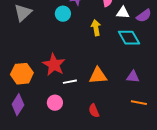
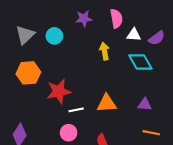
cyan circle: (63, 14) -> (54, 36), moved
red star: (54, 65) -> (59, 91), turned 30
orange hexagon: (22, 74) -> (28, 73), moved
pink circle: (55, 103) -> (69, 133), moved

